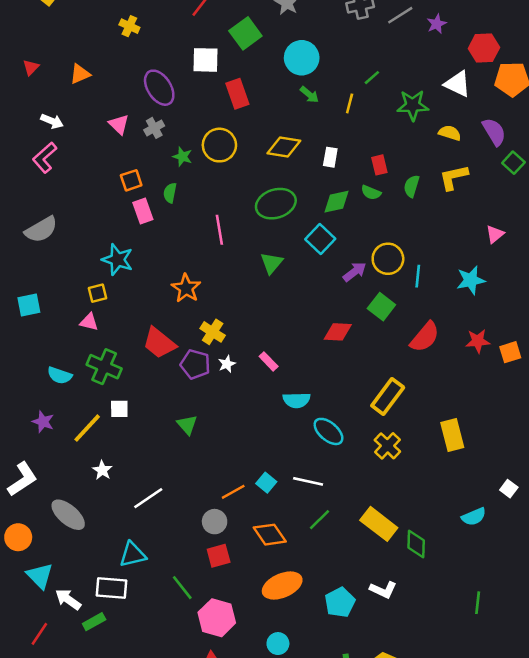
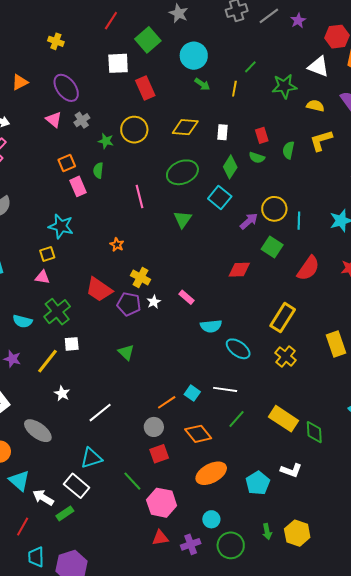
purple ellipse: (159, 88) -> (66, 88), moved
green diamond: (337, 202) -> (230, 167), turned -40
orange star: (186, 288) -> (117, 245), size x0.6
green cross: (104, 367) -> (57, 312), turned 32
white rectangle: (111, 588) -> (77, 486), turned 40

